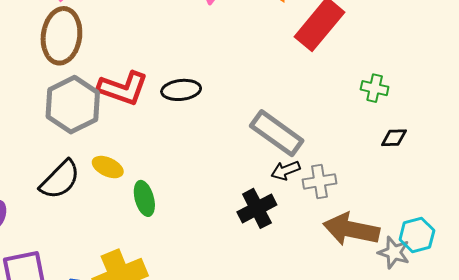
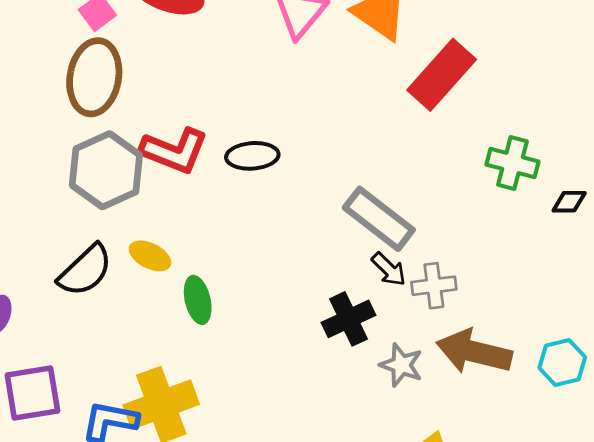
green cross: (375, 88) -> (512, 163), size x1.4
black diamond: (394, 138) -> (569, 202), moved
black arrow: (285, 170) -> (389, 269), turned -116
gray star: (394, 252) -> (401, 365), moved

